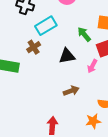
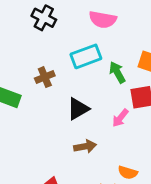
cyan rectangle: (46, 26) -> (86, 56), moved
black triangle: (67, 56) -> (78, 109), moved, turned -30

